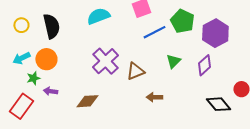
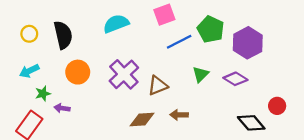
orange circle: (46, 59) -> (78, 72), moved
purple diamond: (204, 65) -> (235, 79), turned 75
brown diamond: (87, 101) -> (142, 119), moved

